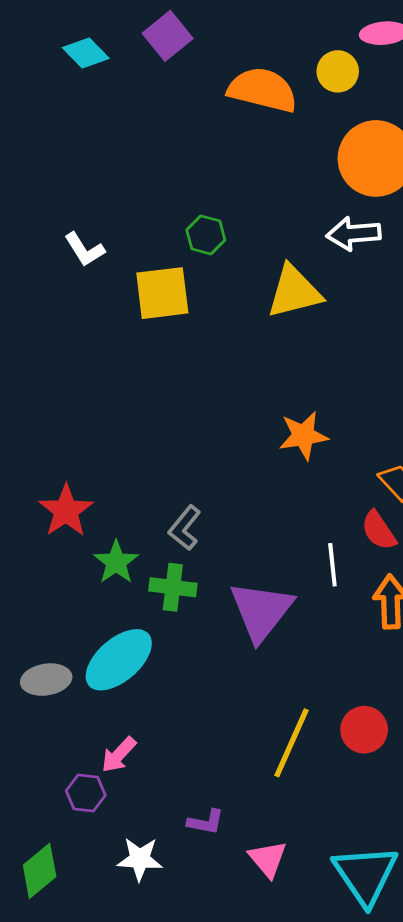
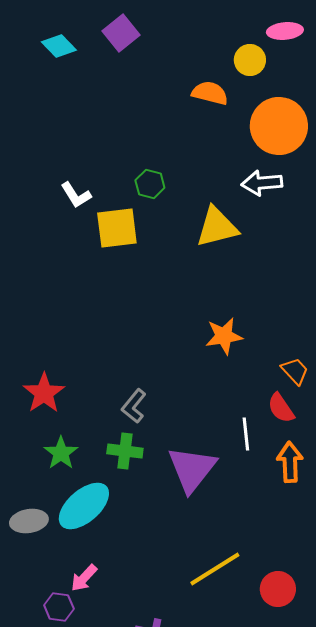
orange semicircle: (263, 90) -> (210, 93), moved, size x0.7
white L-shape: (84, 249) -> (76, 195), moved
green star: (116, 562) -> (61, 453), moved
red circle: (364, 730) -> (278, 589), moved
yellow line: (292, 743) -> (215, 569), turned 34

